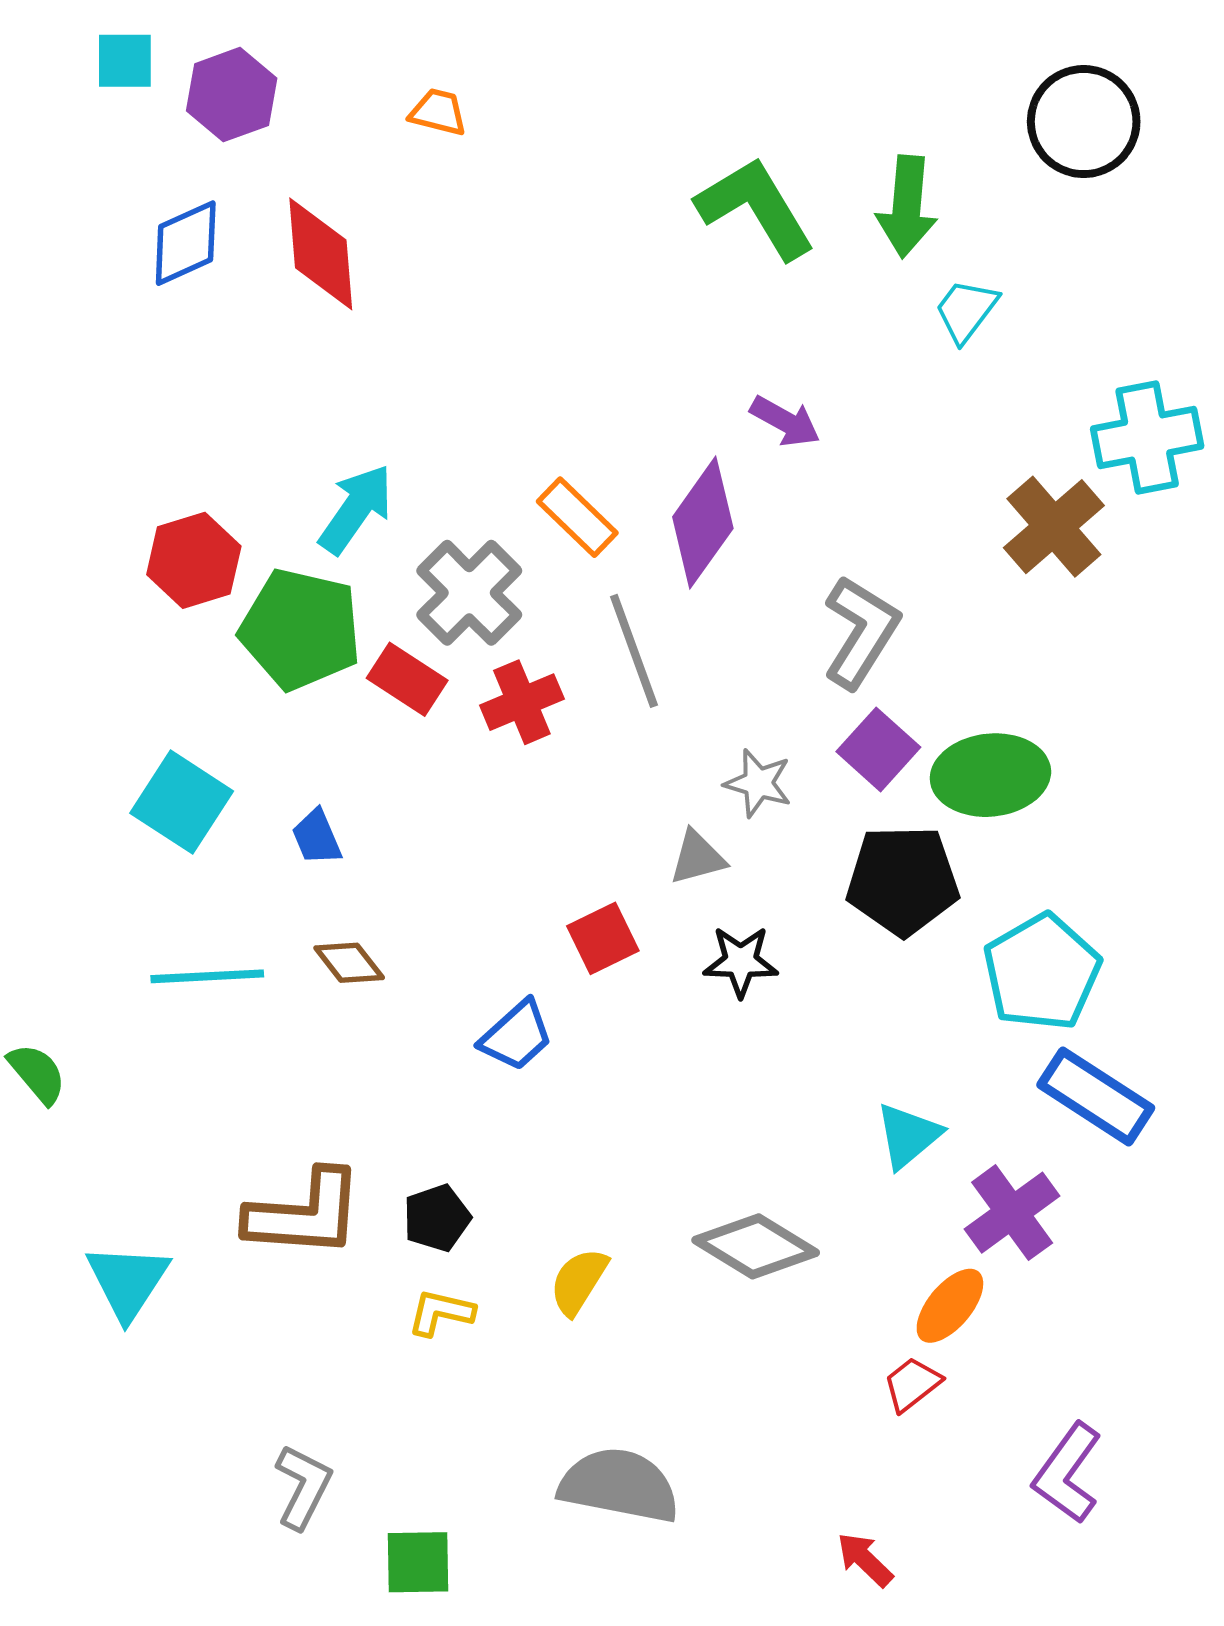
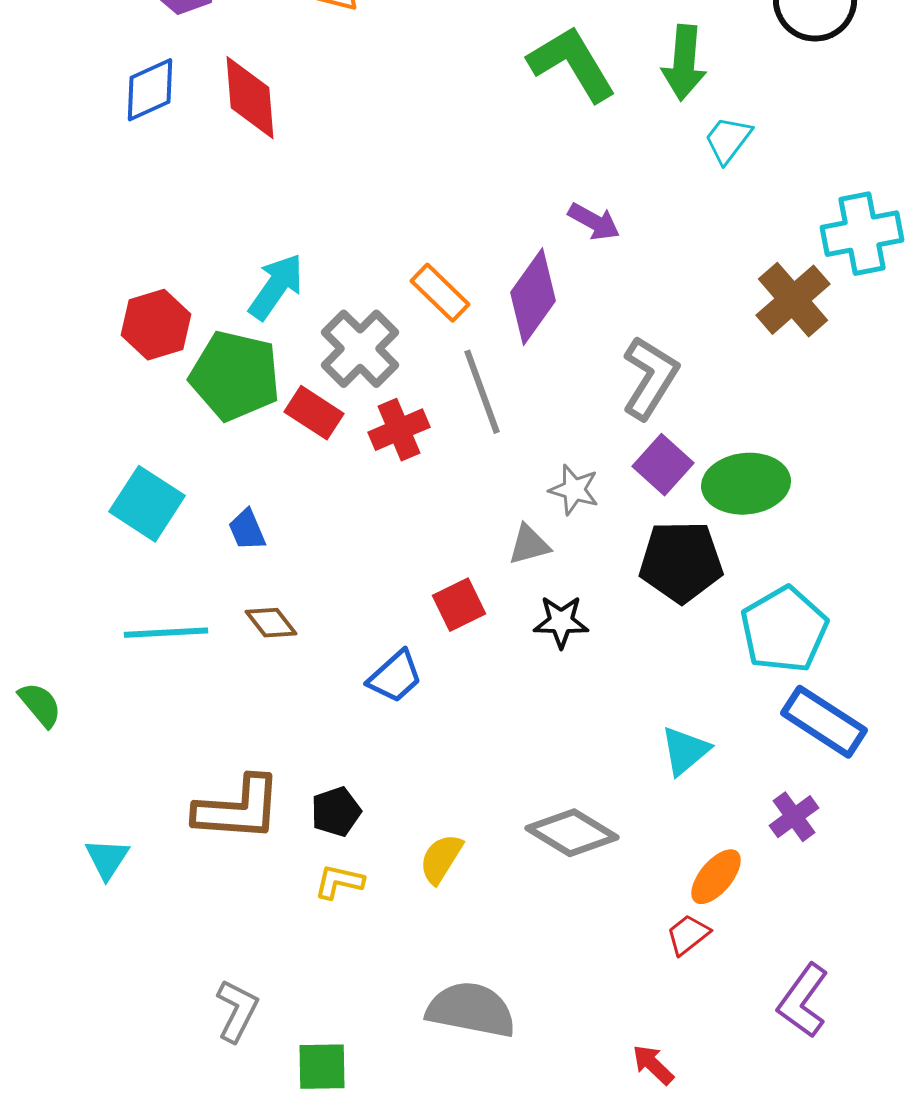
purple cross: (1012, 1213) -> (794, 817), moved, size x0.7
cyan triangle: (128, 1281) -> (107, 859), size x0.7

